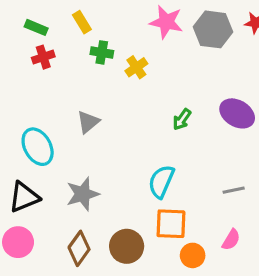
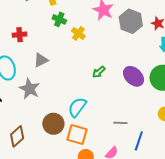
red cross: (43, 57) -> (20, 35), moved
yellow cross: (136, 67) -> (78, 33), turned -32
gray star: (83, 194) -> (29, 89), moved, turned 30
brown circle: (127, 246) -> (53, 124), moved

